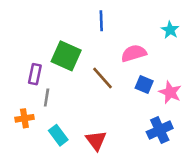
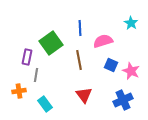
blue line: (101, 21) -> (80, 28), moved
green square: (66, 56) -> (51, 43), turned 30
brown line: (103, 78) -> (79, 60), turned 30
red triangle: (96, 140) -> (84, 95), moved

